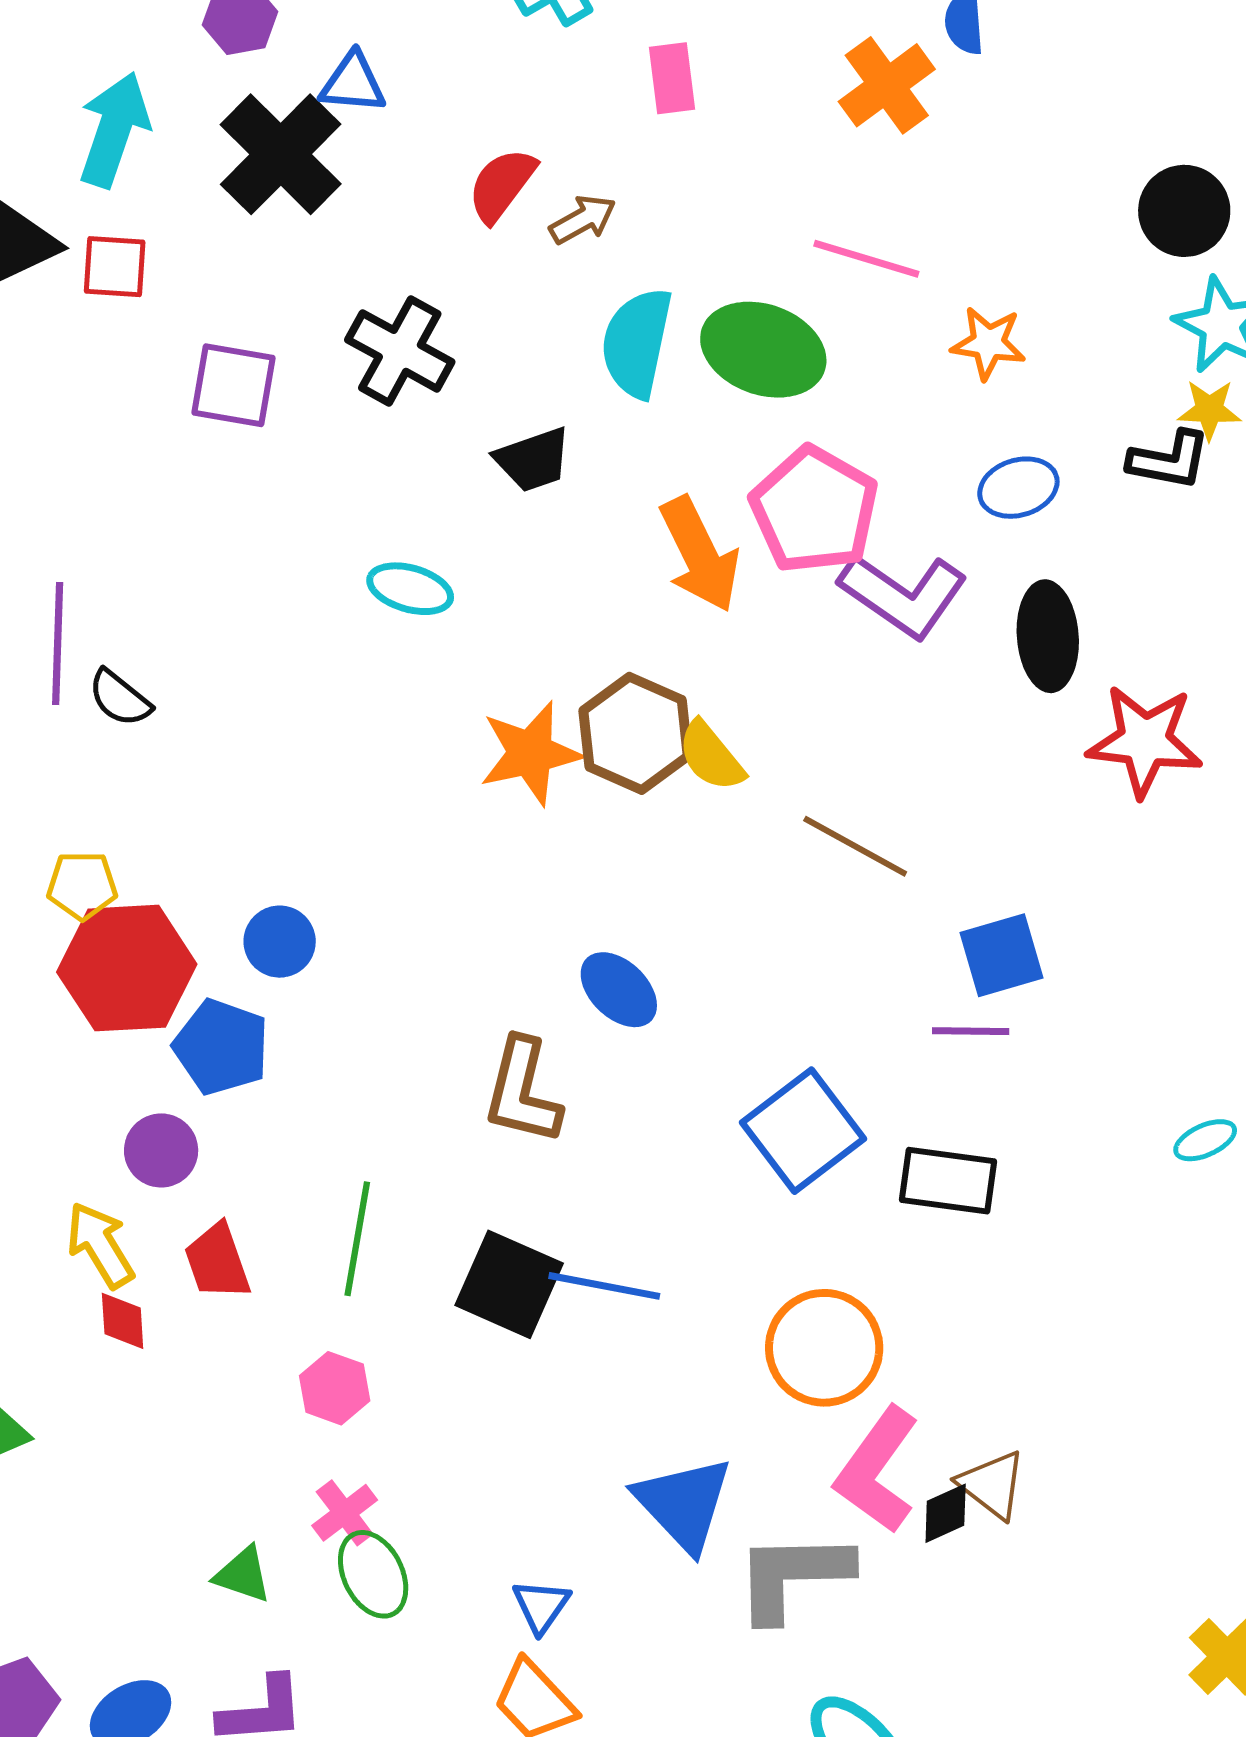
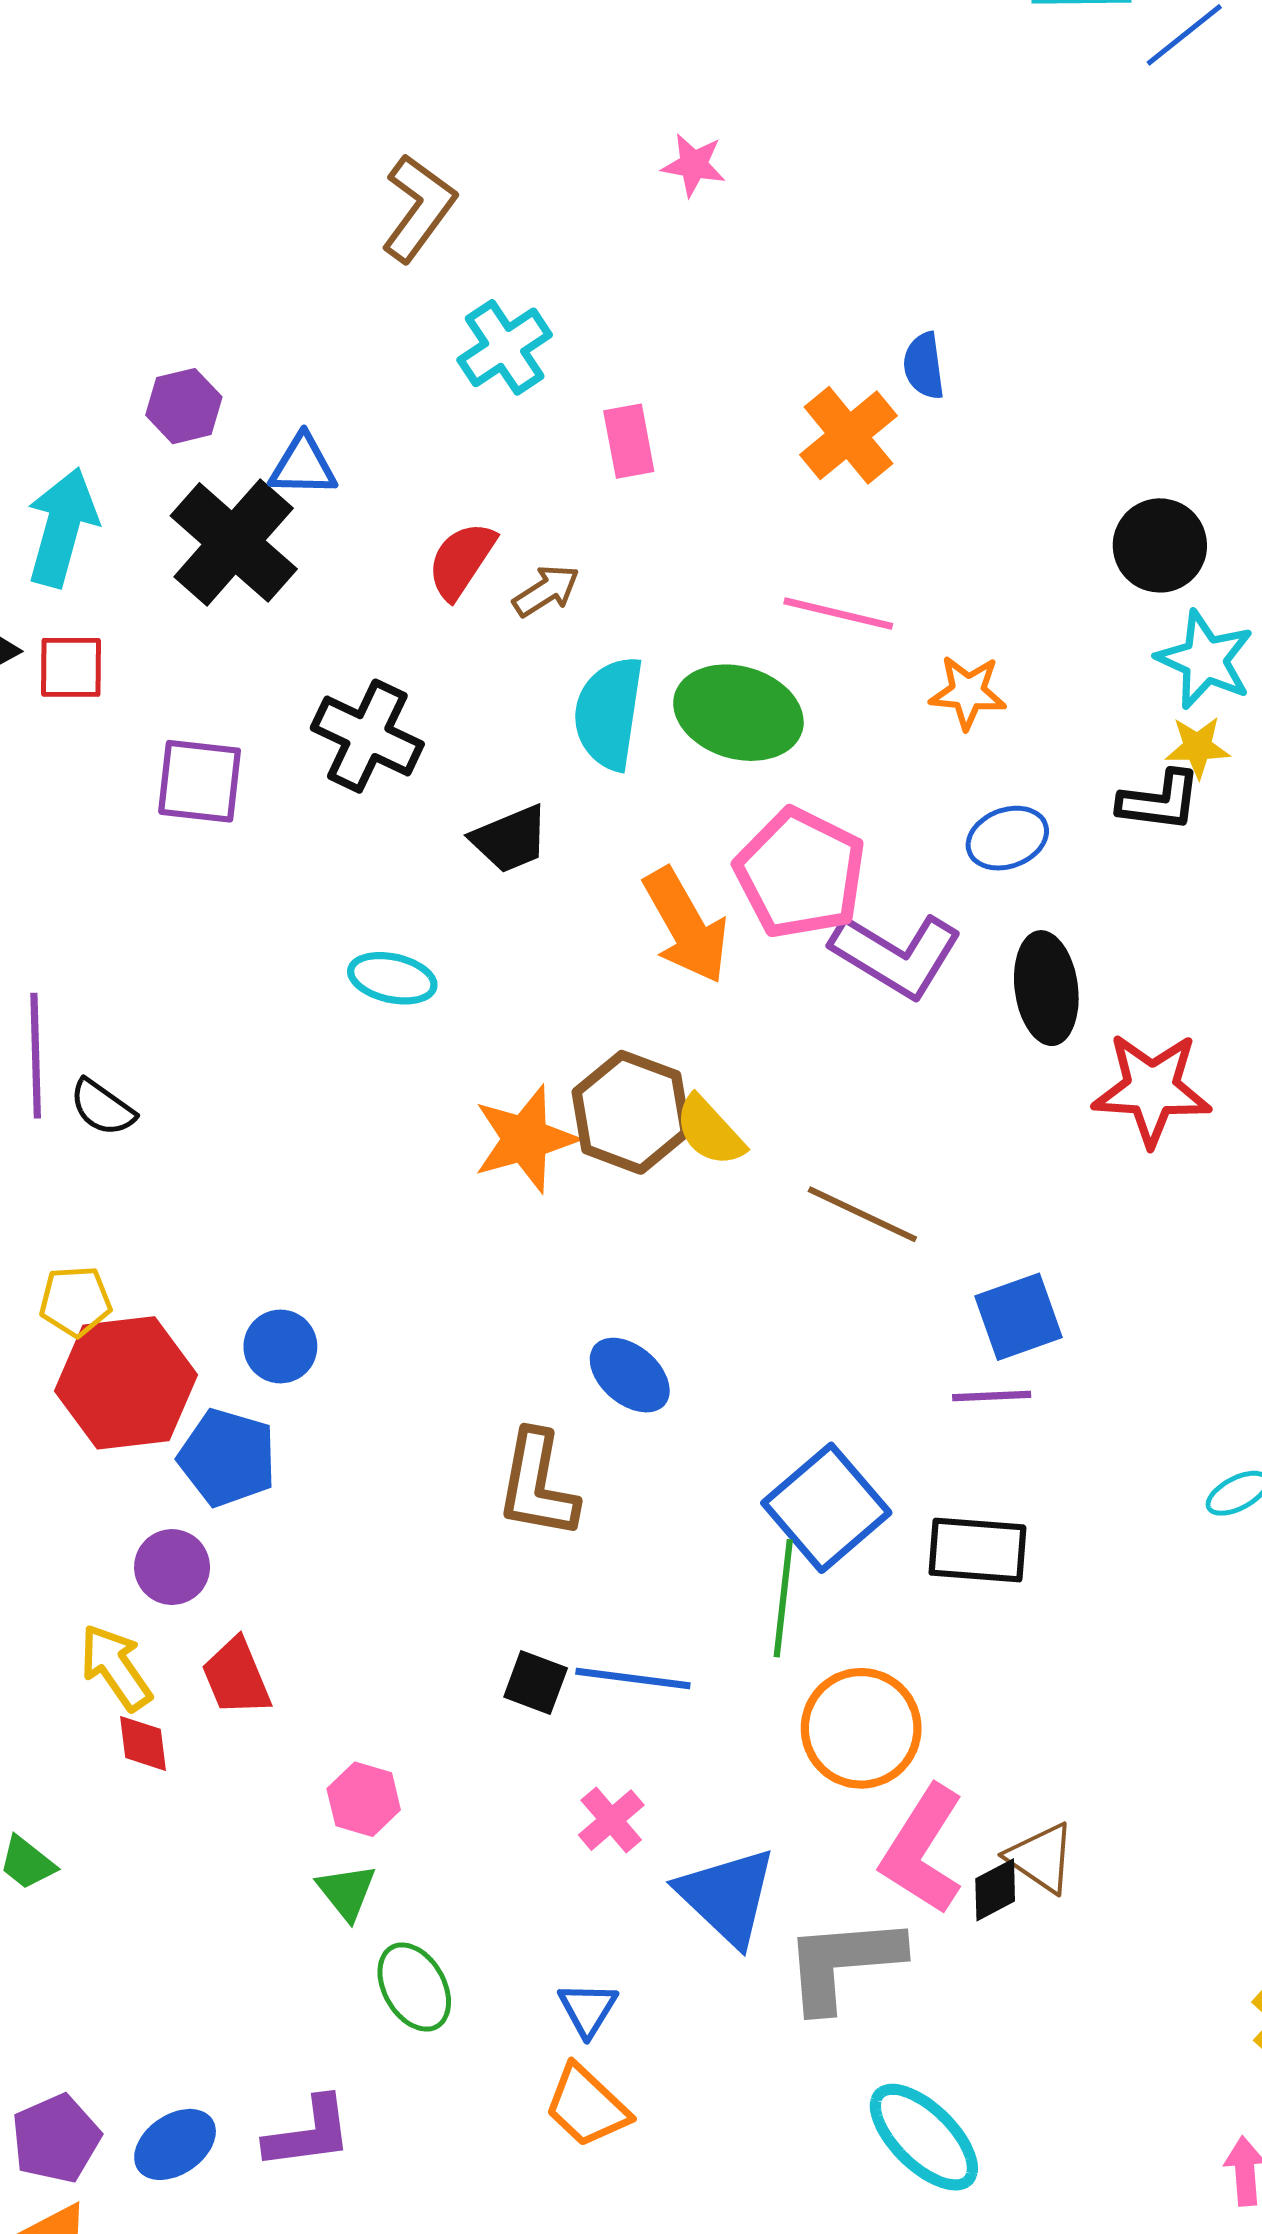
green line: (357, 1239) -> (783, 1598), moved
black square: (509, 1284) -> (536, 1683), size x0.6
pink cross: (345, 1513) -> (611, 1820), moved
green triangle: (243, 1575) -> (347, 1892), moved, turned 36

